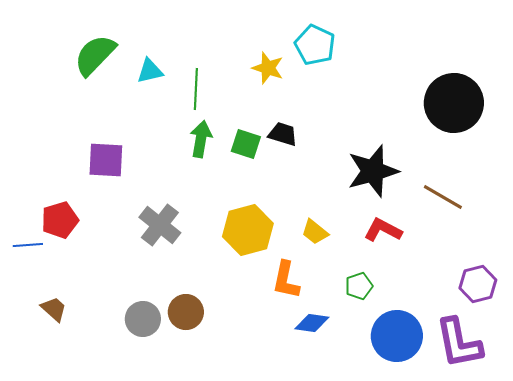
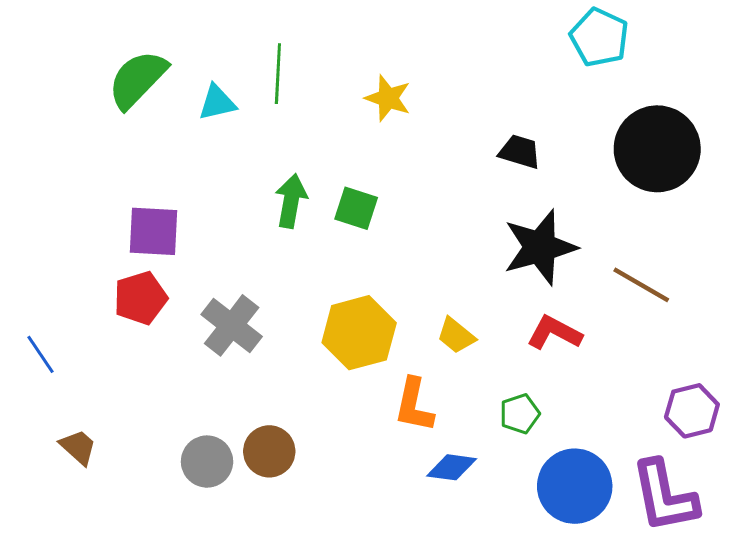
cyan pentagon: (315, 45) -> (599, 37), moved
green line: (196, 89) -> (278, 74), moved
black trapezoid: (283, 134) -> (520, 152), moved
red pentagon: (60, 220) -> (140, 298), moved
blue line: (28, 245) -> (41, 354), turned 60

